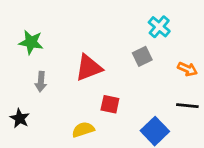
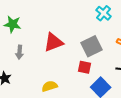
gray square: (142, 56) -> (92, 46), moved, size x1.5
red square: (110, 104) -> (85, 67), moved

